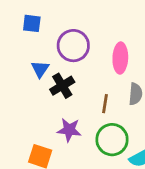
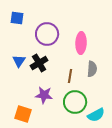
blue triangle: (40, 69) -> (19, 61), moved

